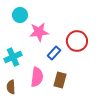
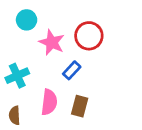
pink star: (39, 32) -> (52, 42), turned 30
red circle: (77, 41) -> (89, 36), moved

